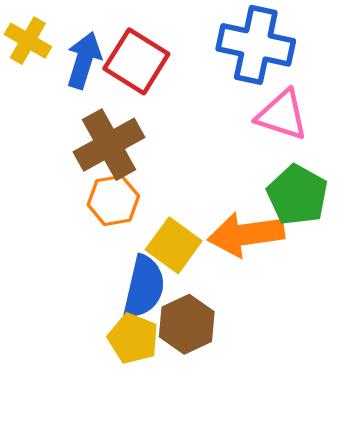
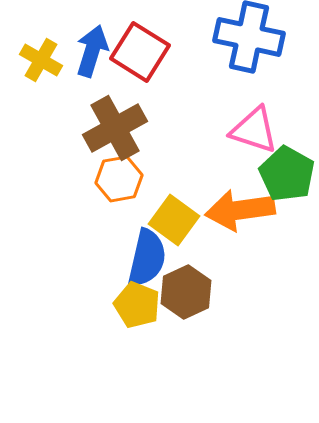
yellow cross: (28, 41) -> (41, 60), moved
pink triangle: (282, 115) -> (254, 130), moved

